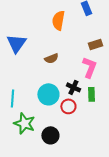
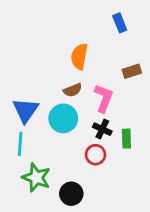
orange semicircle: (58, 20) -> (79, 56), moved
blue triangle: (16, 43) -> (26, 110), moved
pink L-shape: (89, 67) -> (104, 98), moved
cyan circle: (48, 94) -> (63, 118), moved

